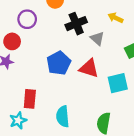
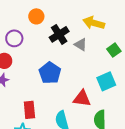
yellow arrow: (115, 18) -> (94, 23), size x1.5
red triangle: (89, 68) -> (82, 99), moved

